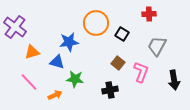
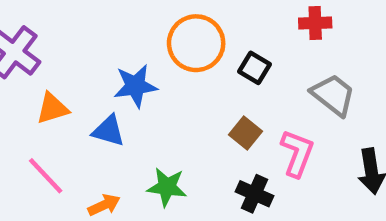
gray trapezoid: (157, 46) -> (333, 95), turned 100
green star: (75, 79) -> (167, 187), moved
black cross: (110, 90) -> (255, 194), moved, turned 35

